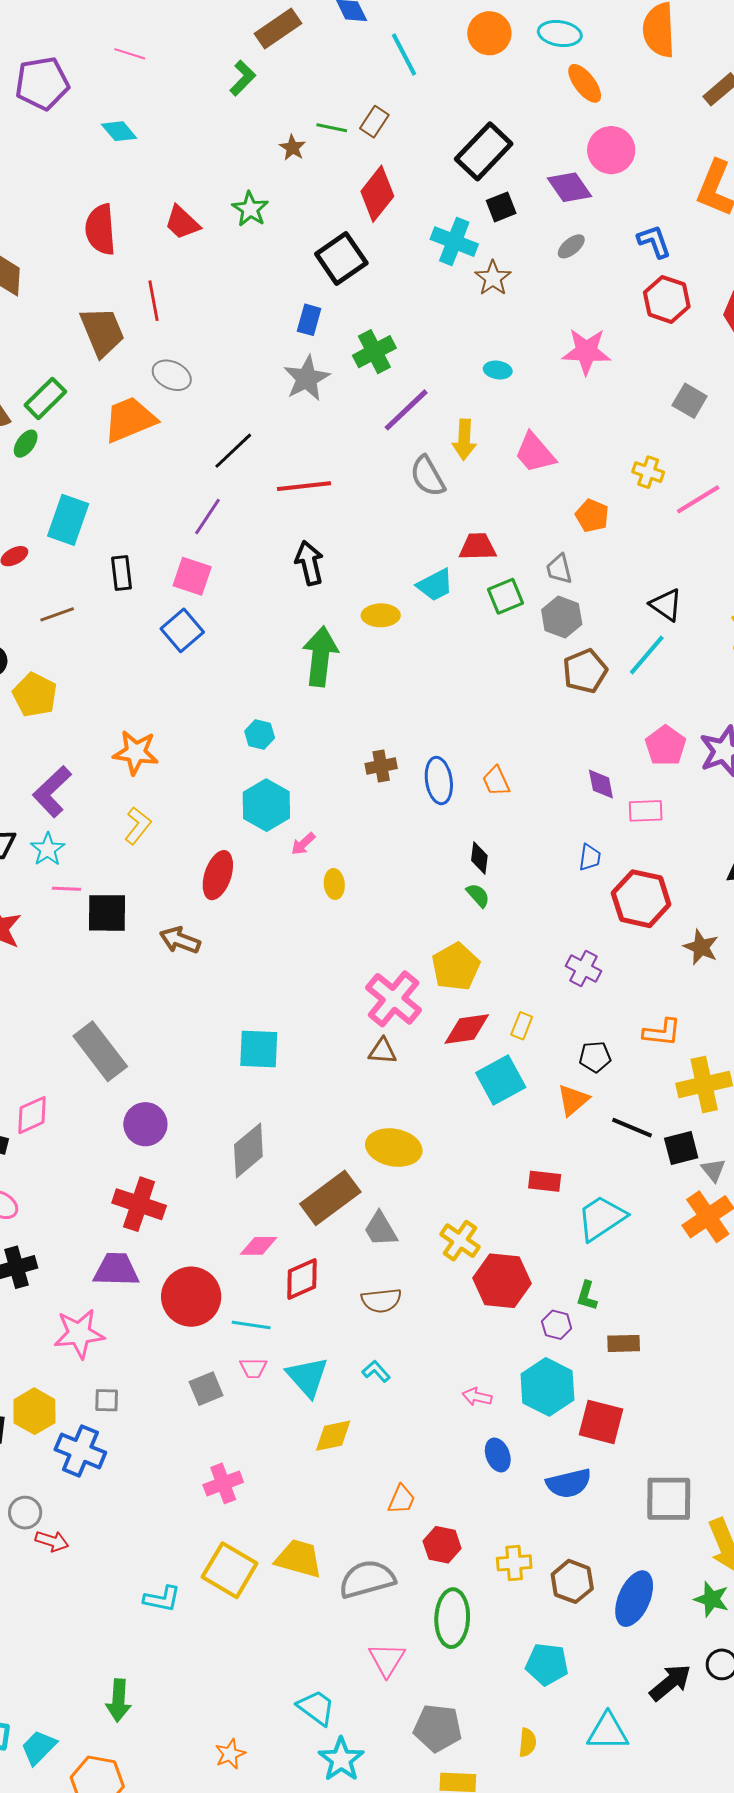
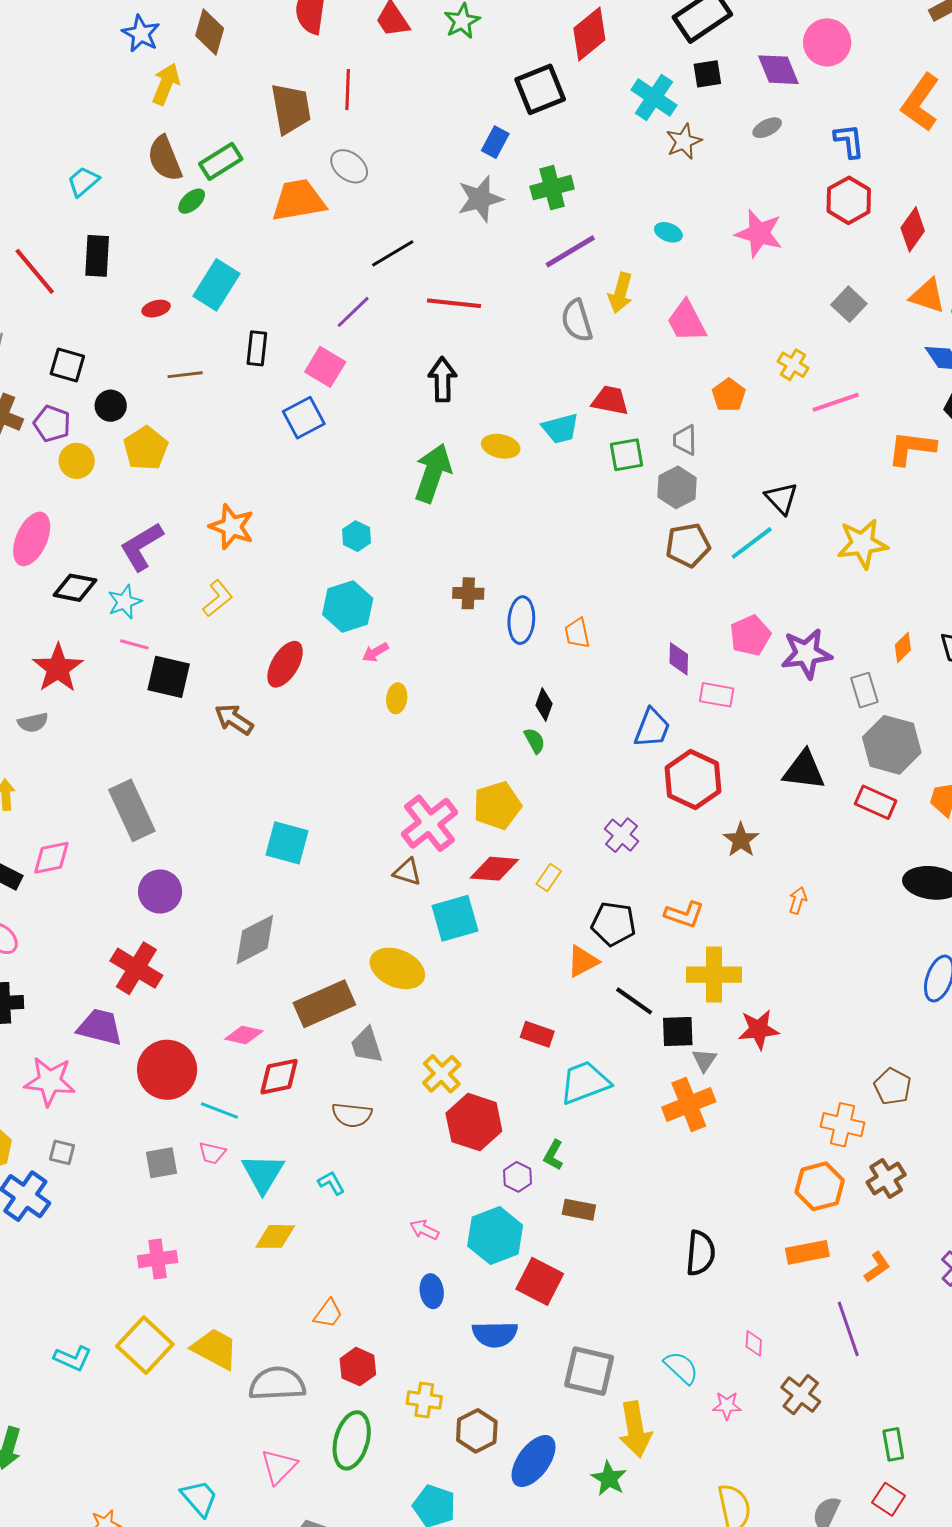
blue trapezoid: (590, 857) -> (652, 728), size x1.5
black pentagon: (595, 1057) -> (614, 924), size x1.4
cyan square: (501, 1080) -> (455, 918), moved

